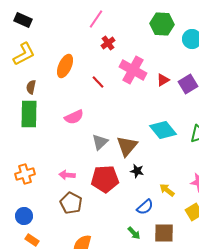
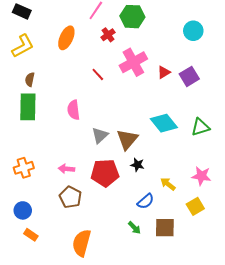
green hexagon: (162, 24) -> (132, 17), moved
orange ellipse: (65, 66) -> (66, 38), moved
pink cross: (133, 70) -> (133, 62), turned 32
pink semicircle: (74, 117) -> (73, 110), turned 108

